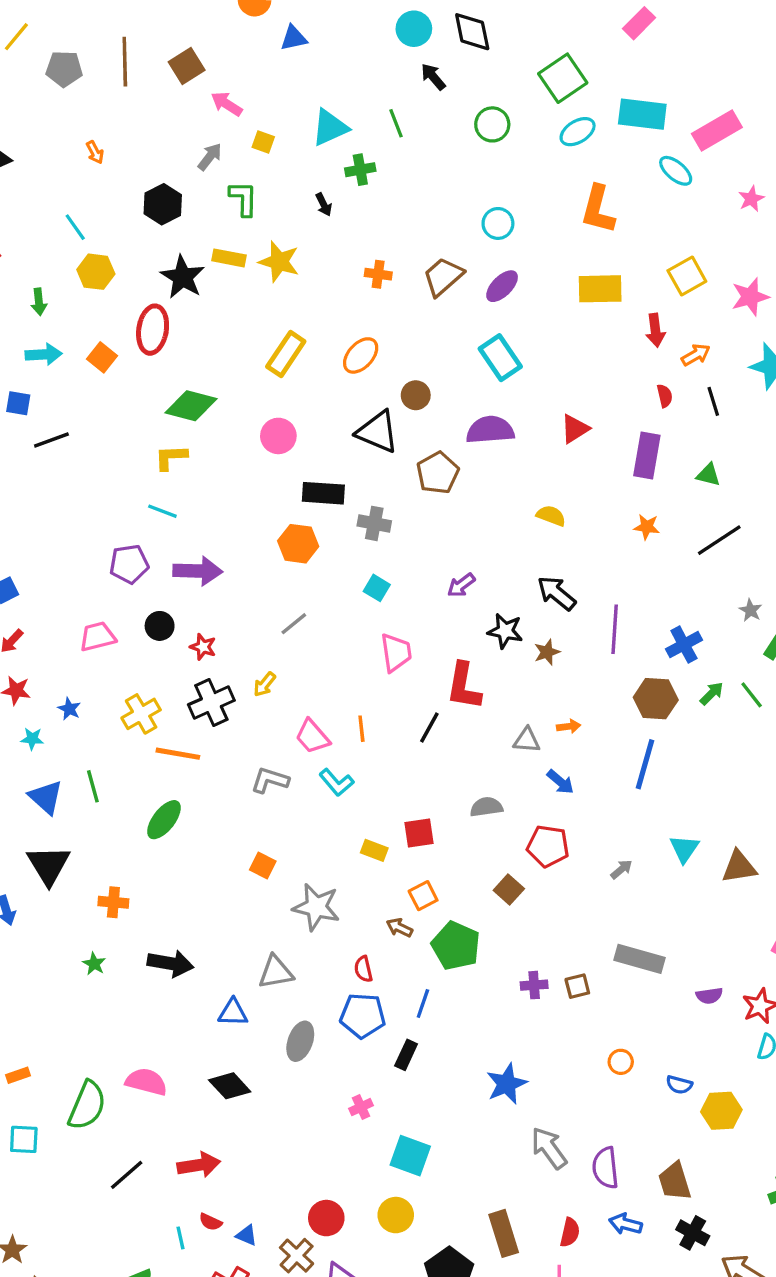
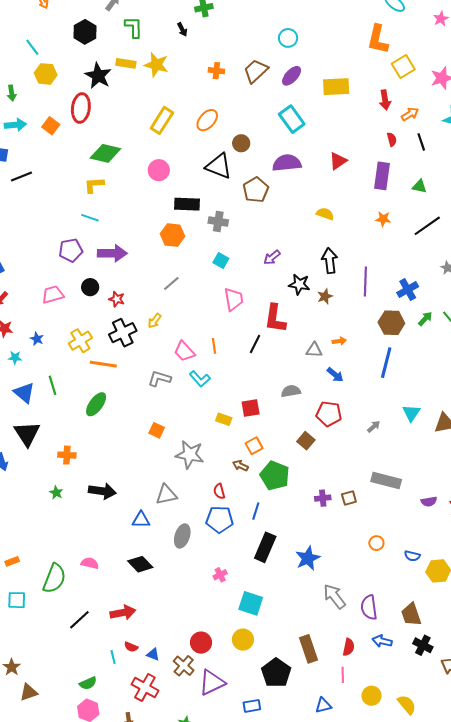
orange L-shape: (598, 209) -> (378, 39), moved
yellow rectangle: (600, 289) -> (336, 87), moved
black arrow: (556, 593) -> (330, 261), turned 45
black rectangle: (406, 1055) -> (265, 547), moved, size x1.6
pink semicircle: (146, 1082) -> (90, 563), size x0.7

